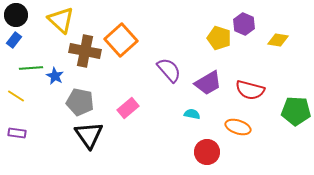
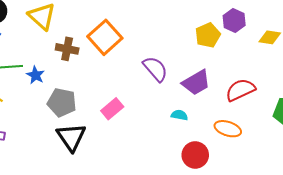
yellow pentagon: (219, 38) -> (208, 35), turned 30
brown cross: (85, 51) -> (67, 49), size x0.7
red semicircle: (250, 90) -> (240, 90), turned 140

